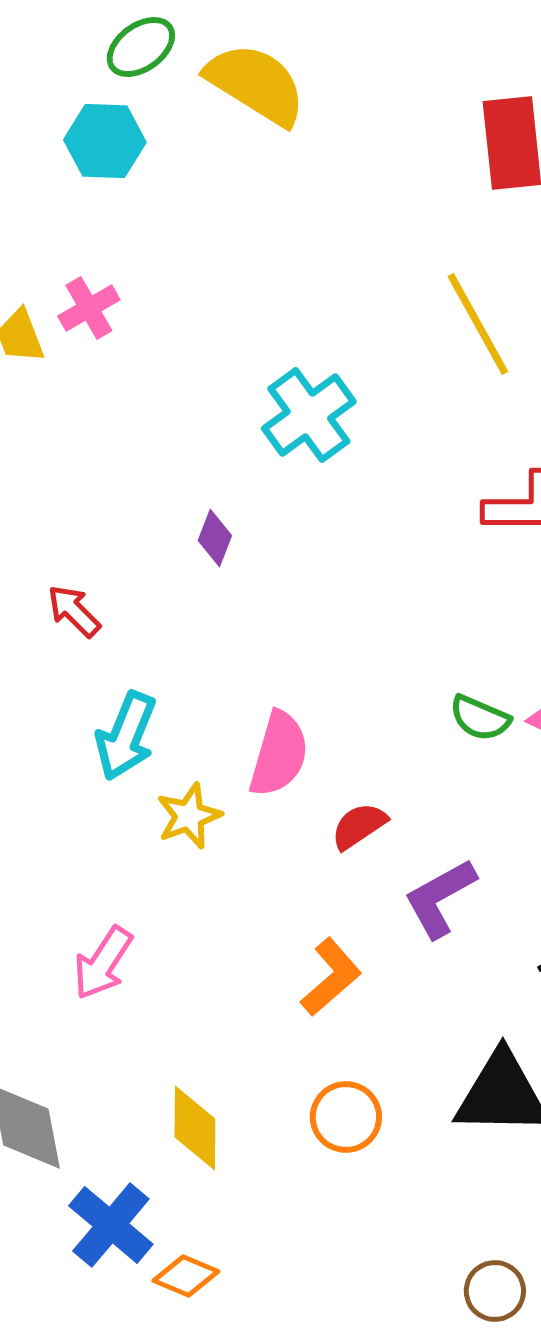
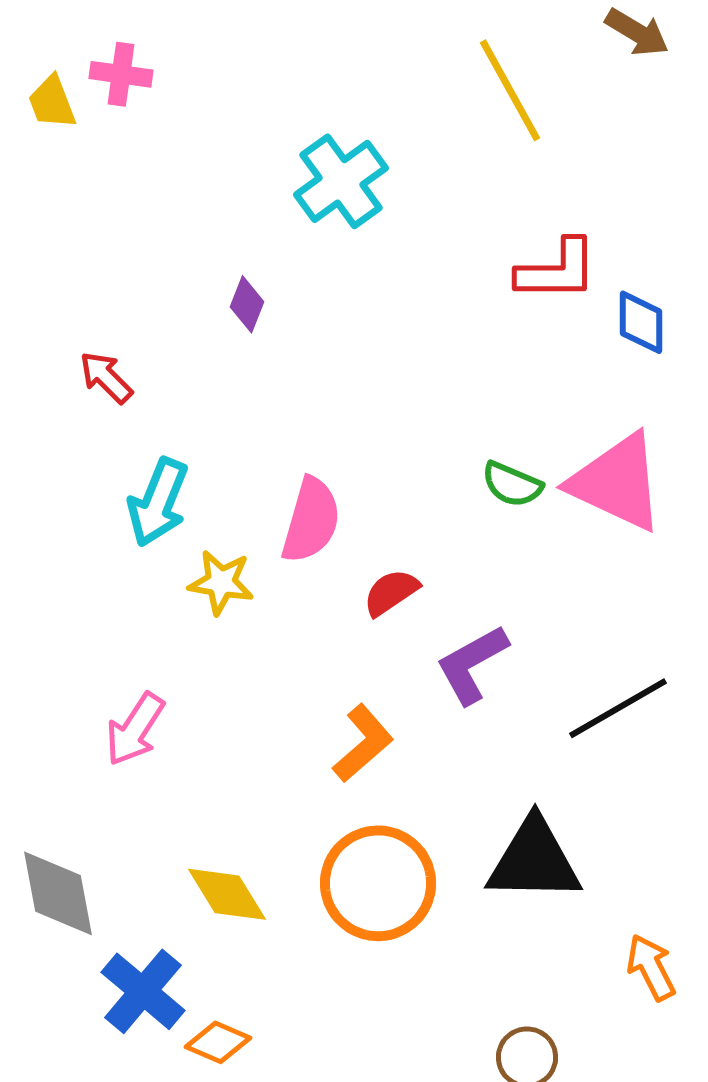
pink cross: (89, 308) -> (121, 74), turned 38
yellow star: (189, 816) -> (221, 582), turned 30
orange circle: (346, 1117) -> (378, 883), size x1.6
yellow diamond: (195, 1128) -> (227, 894), turned -32

